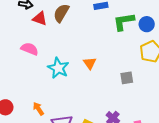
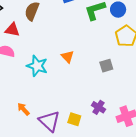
red triangle: (40, 19) -> (12, 30), moved

